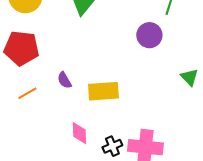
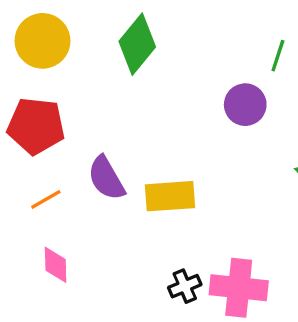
purple semicircle: (64, 80) -> (106, 178), size x1.6
pink diamond: (79, 133) -> (56, 265), moved

